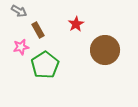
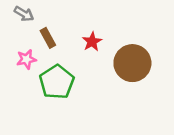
red star: (76, 24) -> (92, 42), moved

